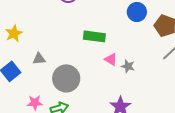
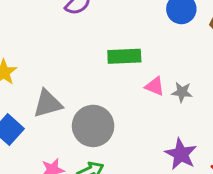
gray triangle: (39, 59) -> (48, 104), size x1.5

